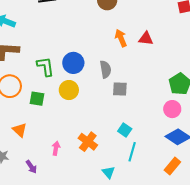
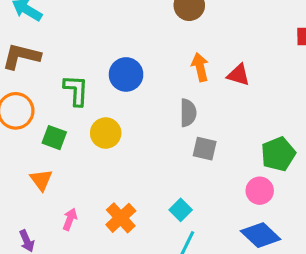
blue circle: (73, 63) -> (126, 74), moved
gray semicircle: (105, 69) -> (188, 113), moved
gray square: (120, 89) -> (205, 149), moved
orange triangle: (20, 130) -> (41, 180), moved

